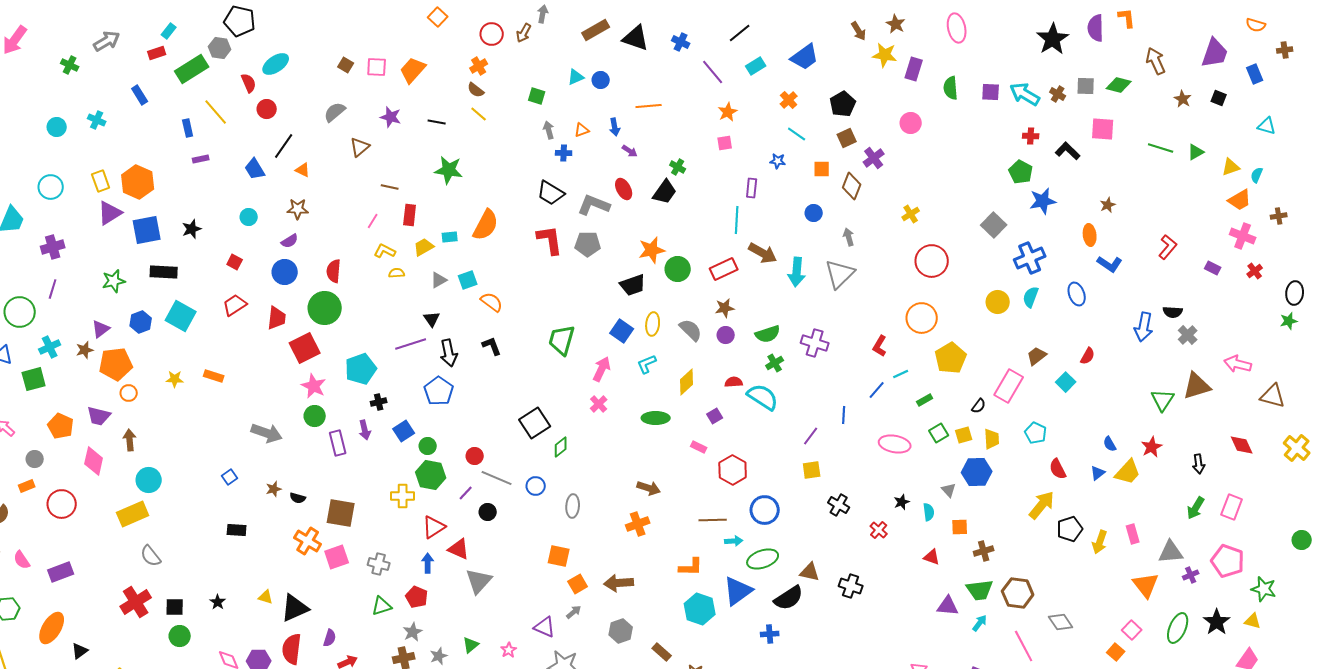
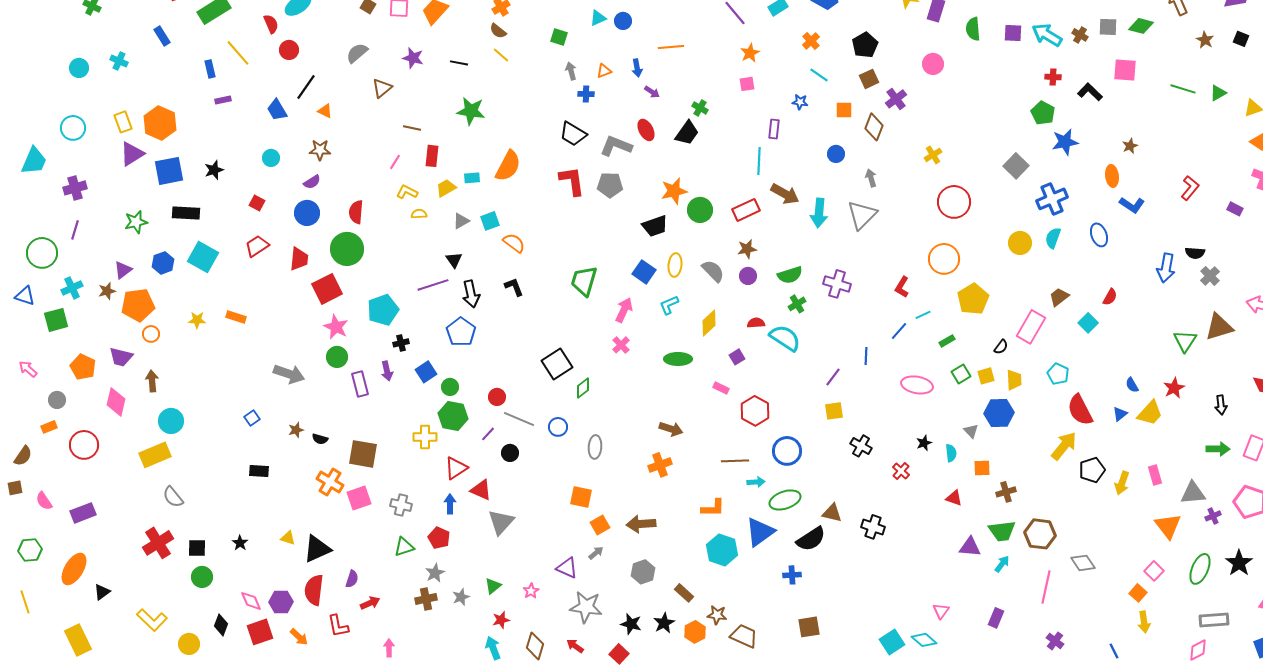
red semicircle: (1058, 469) -> (1080, 410), size x1.5
green arrow: (1196, 508) -> (1218, 449), turned -120
pink line: (1024, 646) -> (1046, 587), turned 40

